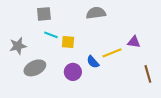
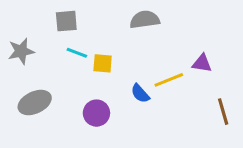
gray star: (18, 46) -> (21, 51), moved
gray ellipse: (35, 68) -> (35, 103), moved
purple circle: (73, 72) -> (96, 113), moved

